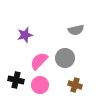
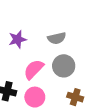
gray semicircle: (76, 30) -> (57, 38), moved

